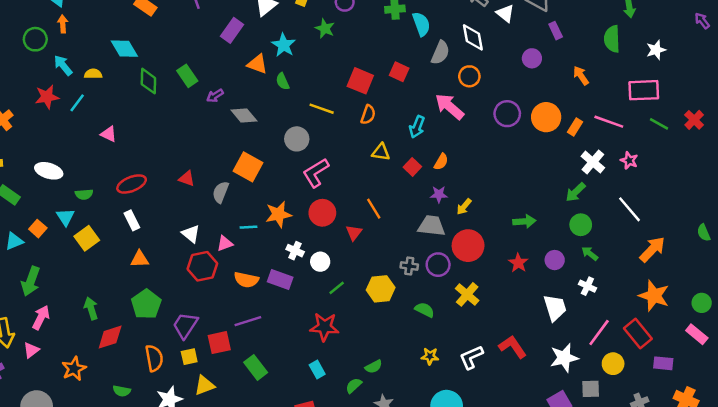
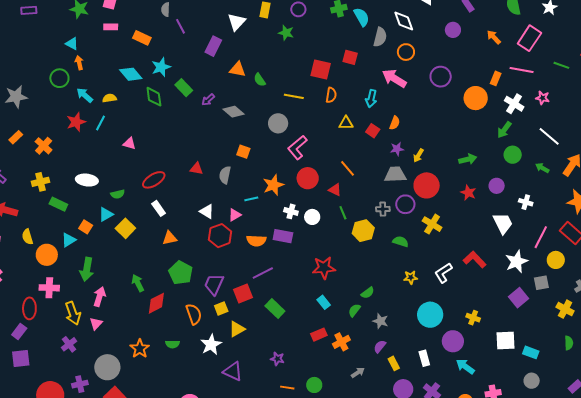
cyan star: (284, 45) -> (161, 67), moved, turned 30
pink rectangle: (644, 90) -> (529, 38), moved, turned -45
orange circle: (546, 117) -> (476, 98), moved
orange square: (248, 167) -> (243, 152), size x0.6
cyan triangle: (65, 217) -> (106, 214), turned 42
red triangle: (354, 233) -> (335, 190), turned -32
green arrow: (590, 254) -> (542, 168), moved
green line: (337, 288) -> (343, 213), moved, turned -64
orange star: (74, 369) -> (140, 349), moved

